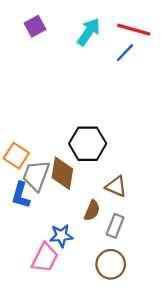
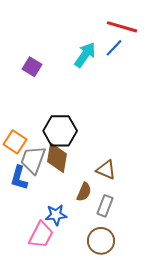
purple square: (35, 26) -> (32, 67), moved, turned -30
cyan arrow: (89, 32) -> (85, 55), moved
black hexagon: (88, 144) -> (60, 131), moved

